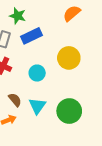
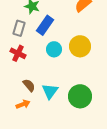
blue rectangle: (31, 36) -> (45, 25), turned -30
cyan circle: (37, 73) -> (54, 49), moved

